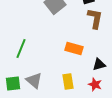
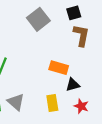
black triangle: (99, 64) -> (73, 85), moved

